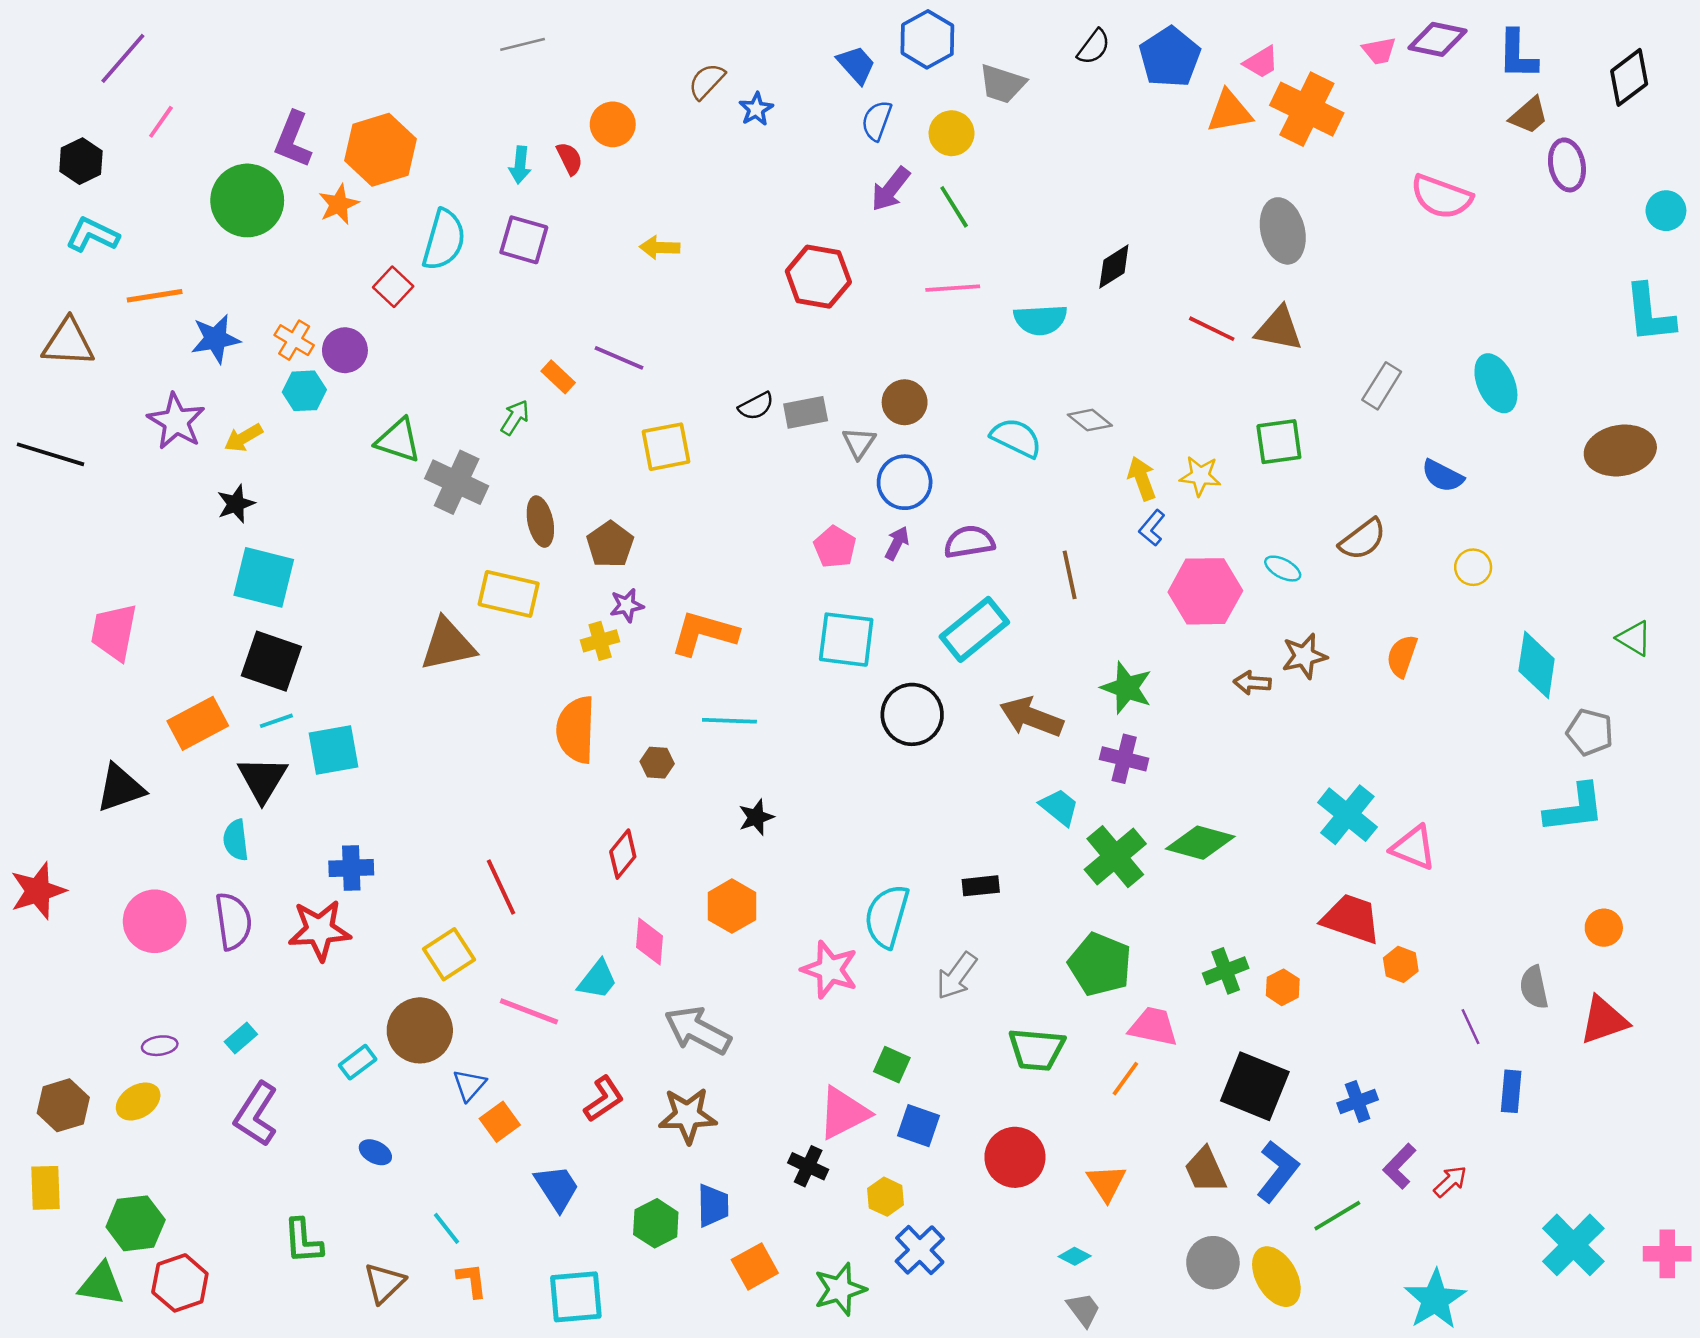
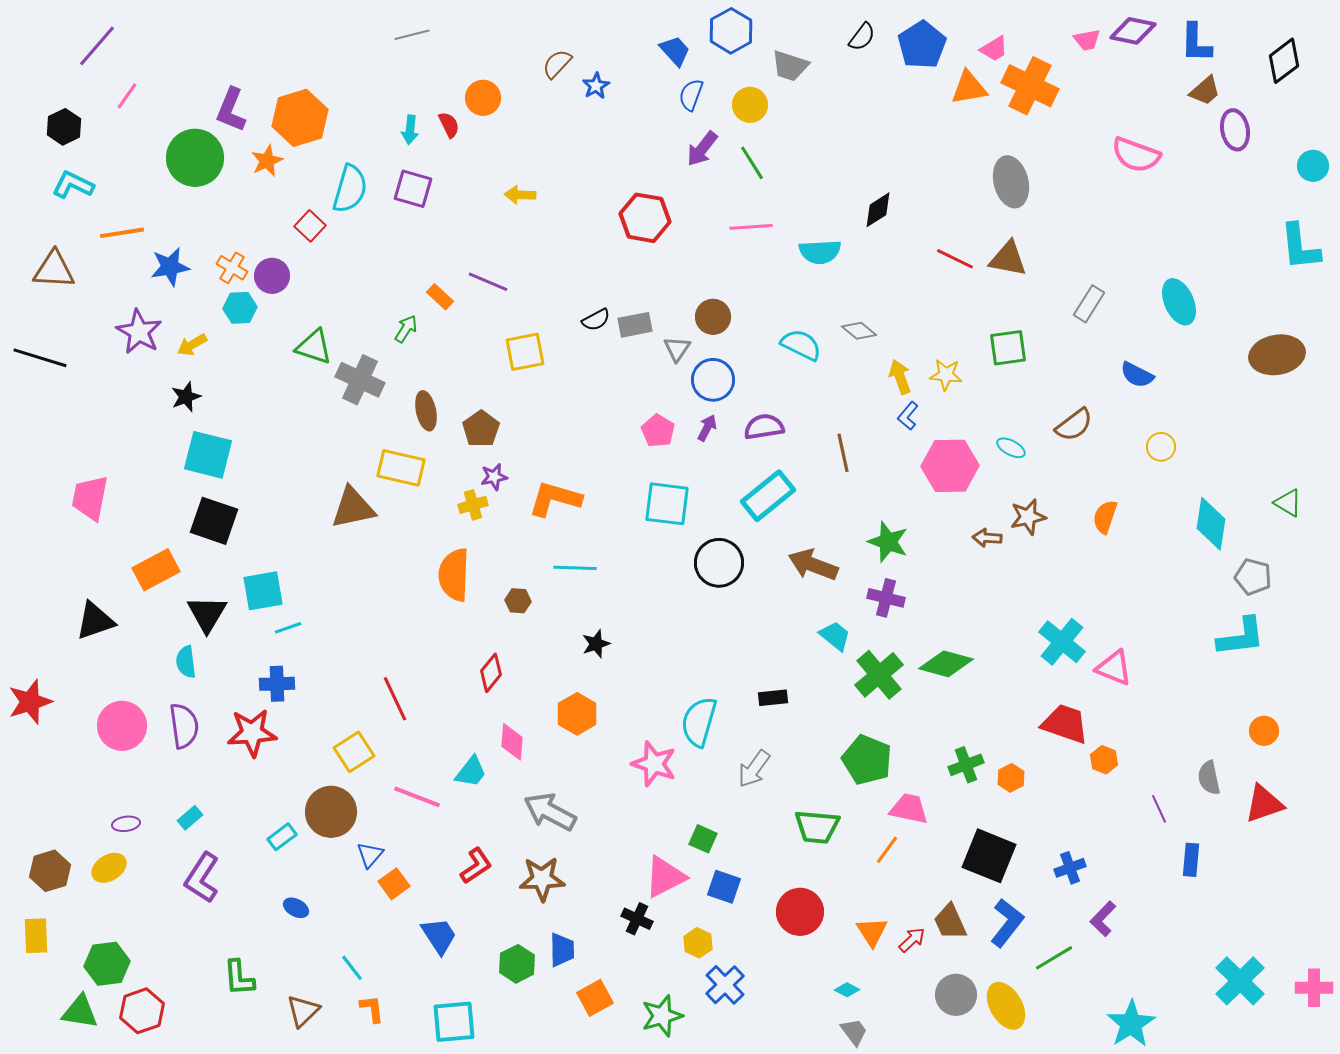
cyan line: (276, 721) -> (288, 628), moved
red arrow: (1450, 1181) -> (912, 940), moved

